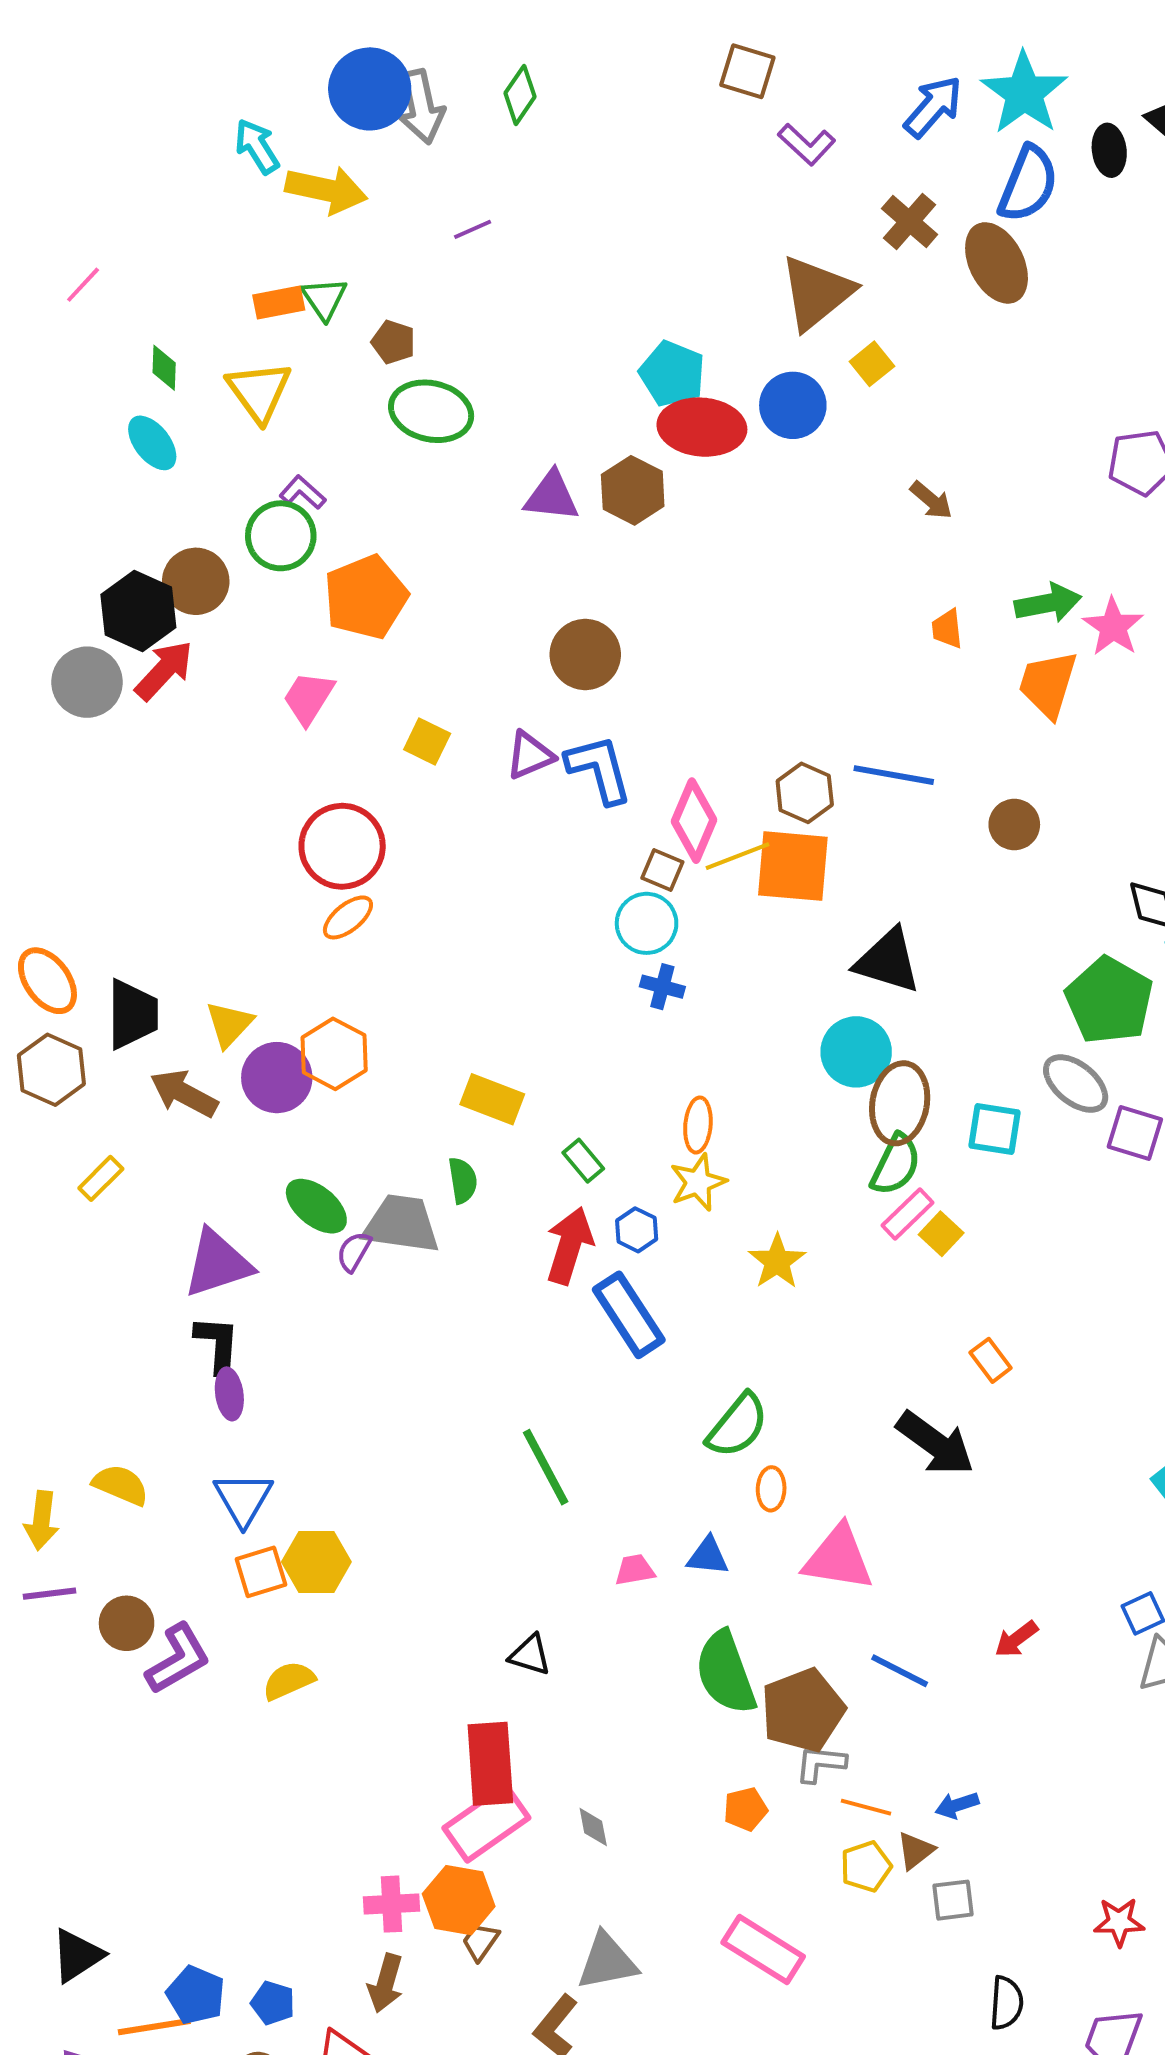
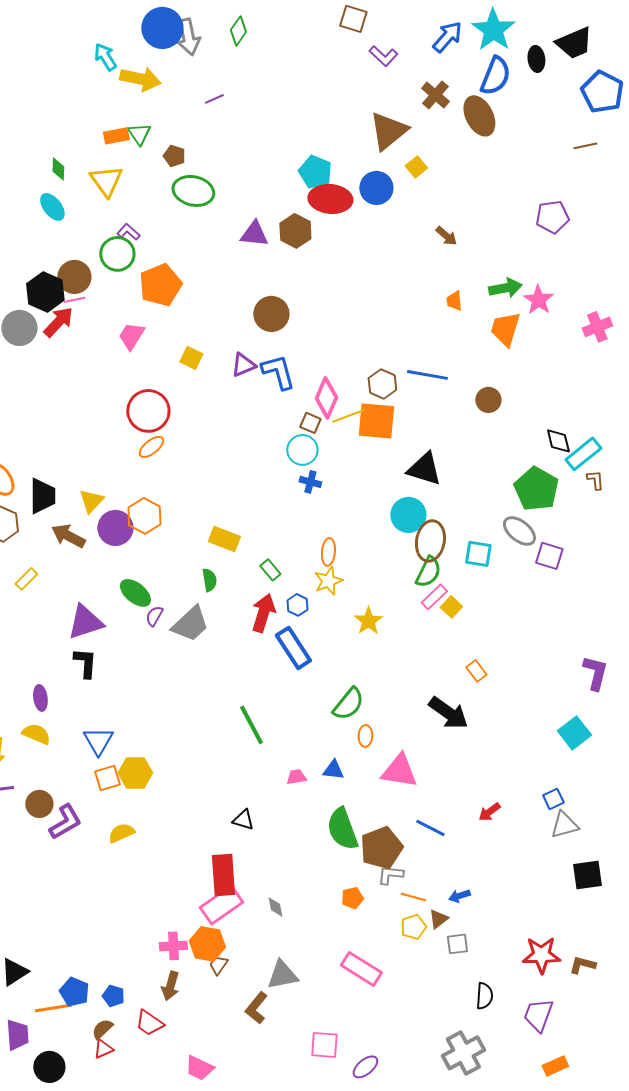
pink line: (83, 285) -> (74, 300), moved, turned 35
gray trapezoid: (401, 1224) -> (190, 624), moved, turned 129
purple ellipse: (229, 1394) -> (40, 698), moved
red star: (1119, 1922) -> (541, 955), size x1.5

